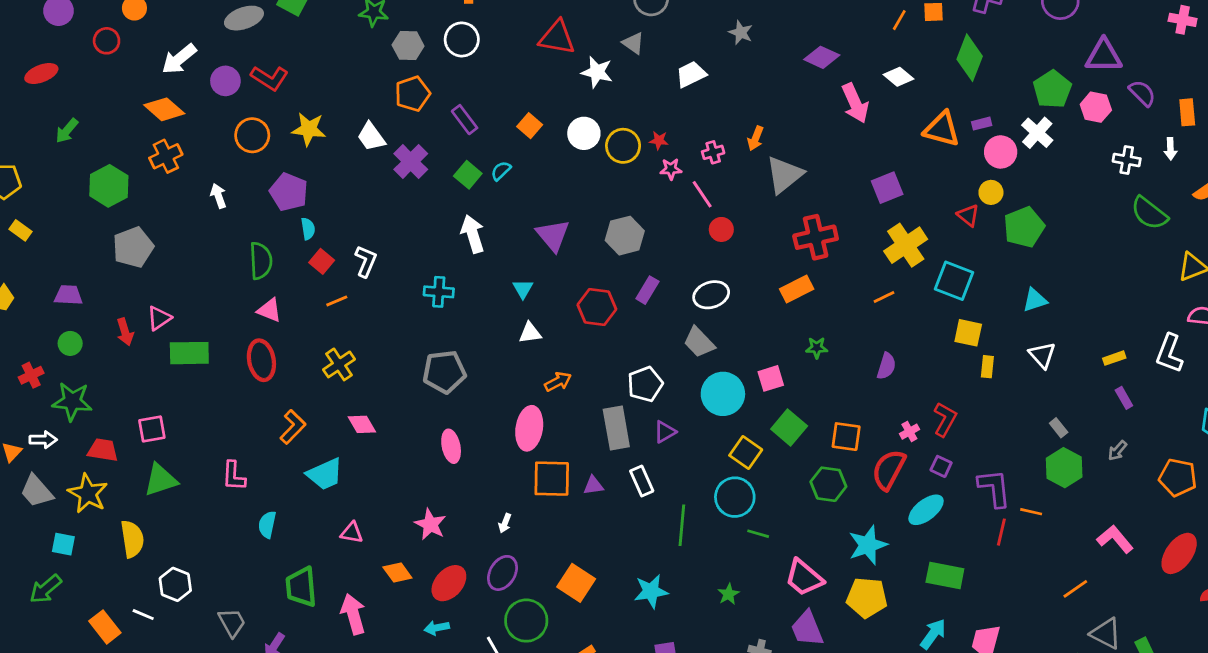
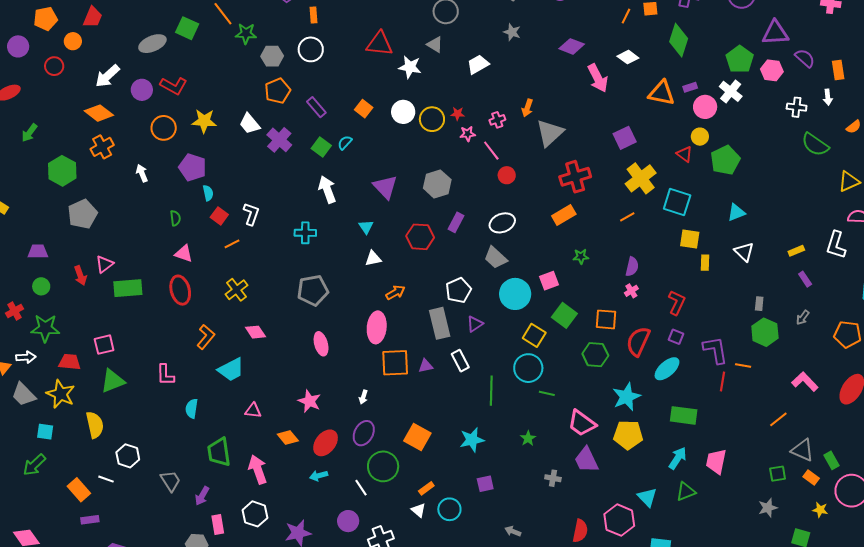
green semicircle: (261, 261) -> (175, 218), size x0.6
gray rectangle: (1059, 428) -> (759, 304), turned 48
pink cross: (909, 432) -> (631, 291), moved

